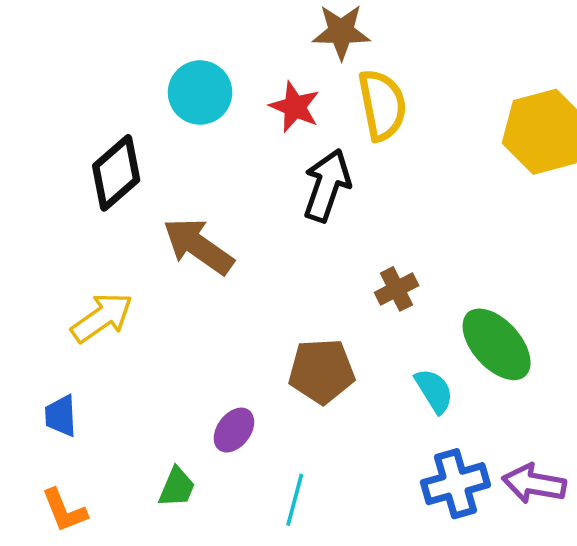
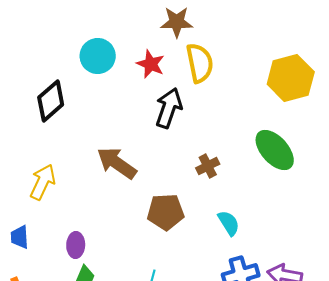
brown arrow: (198, 246) -> (117, 163), moved
yellow arrow: (102, 318) -> (43, 182), turned -30
green ellipse: (497, 344) -> (275, 150), moved
purple ellipse: (234, 430) -> (76, 245), moved, turned -35

